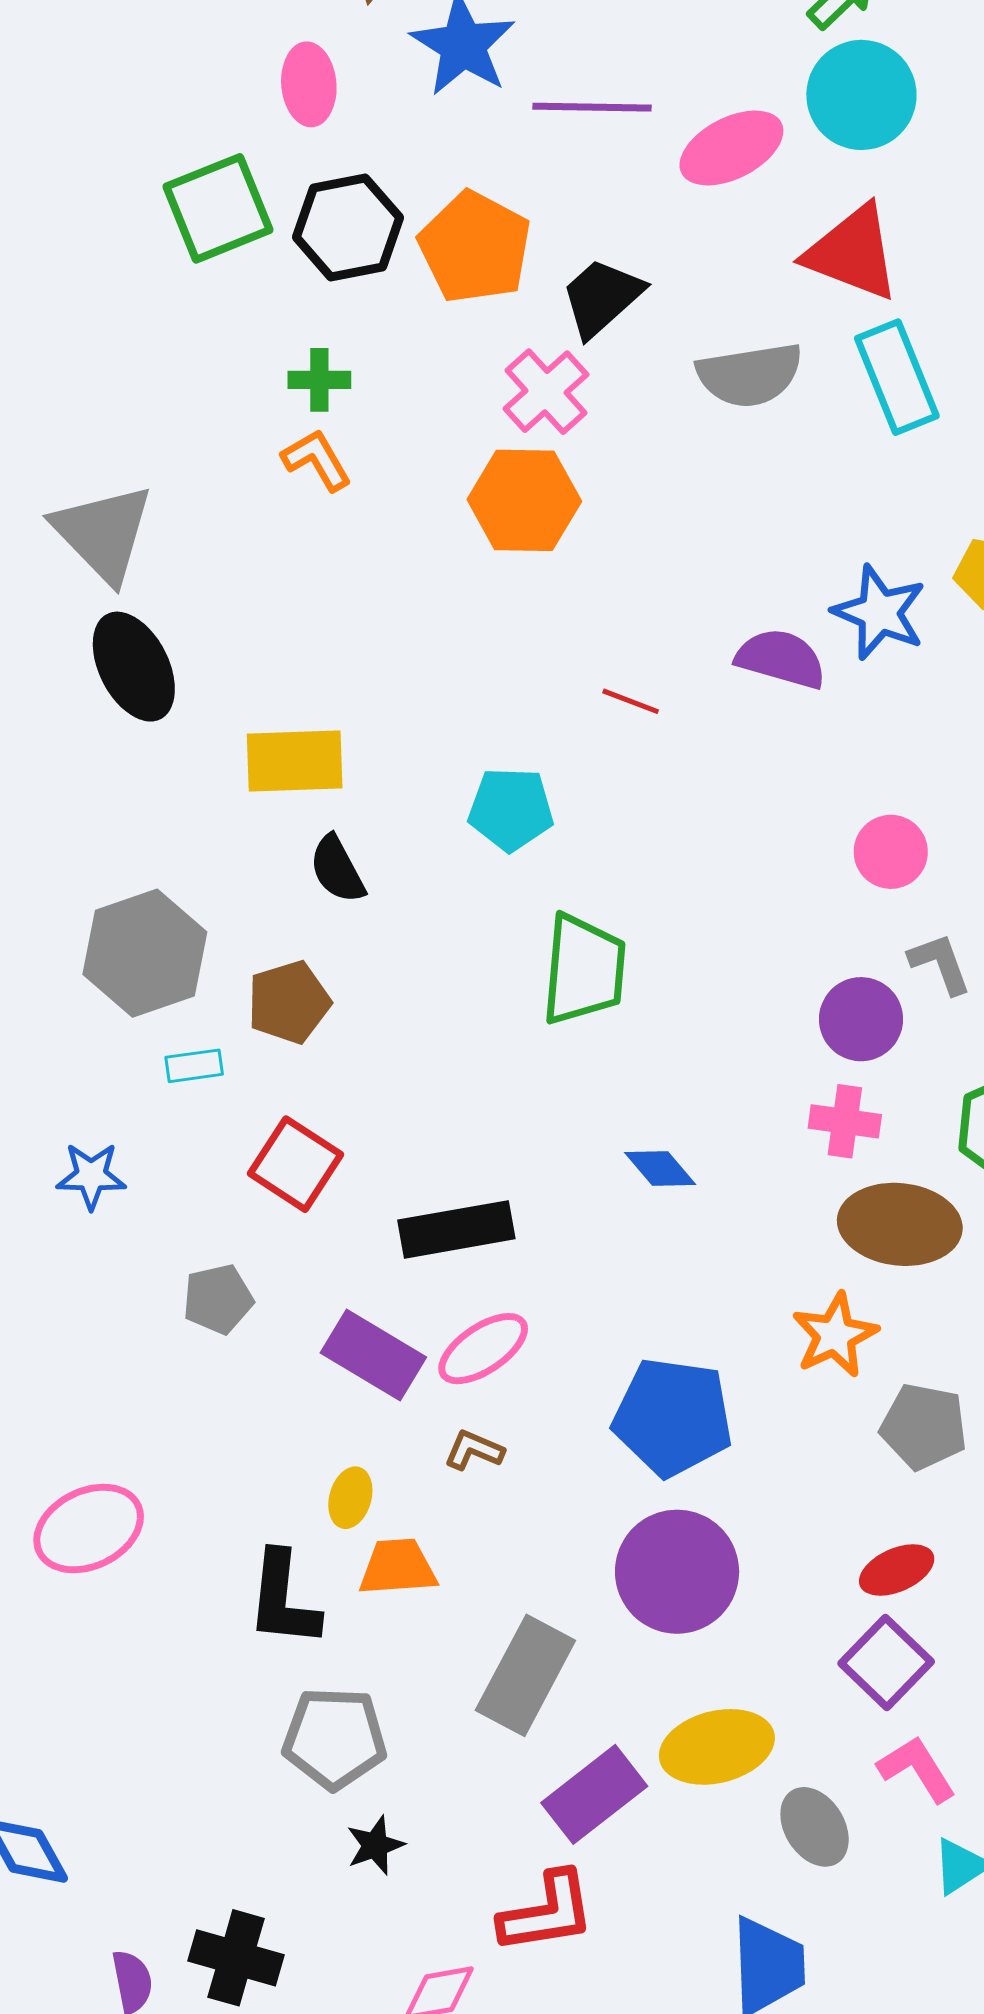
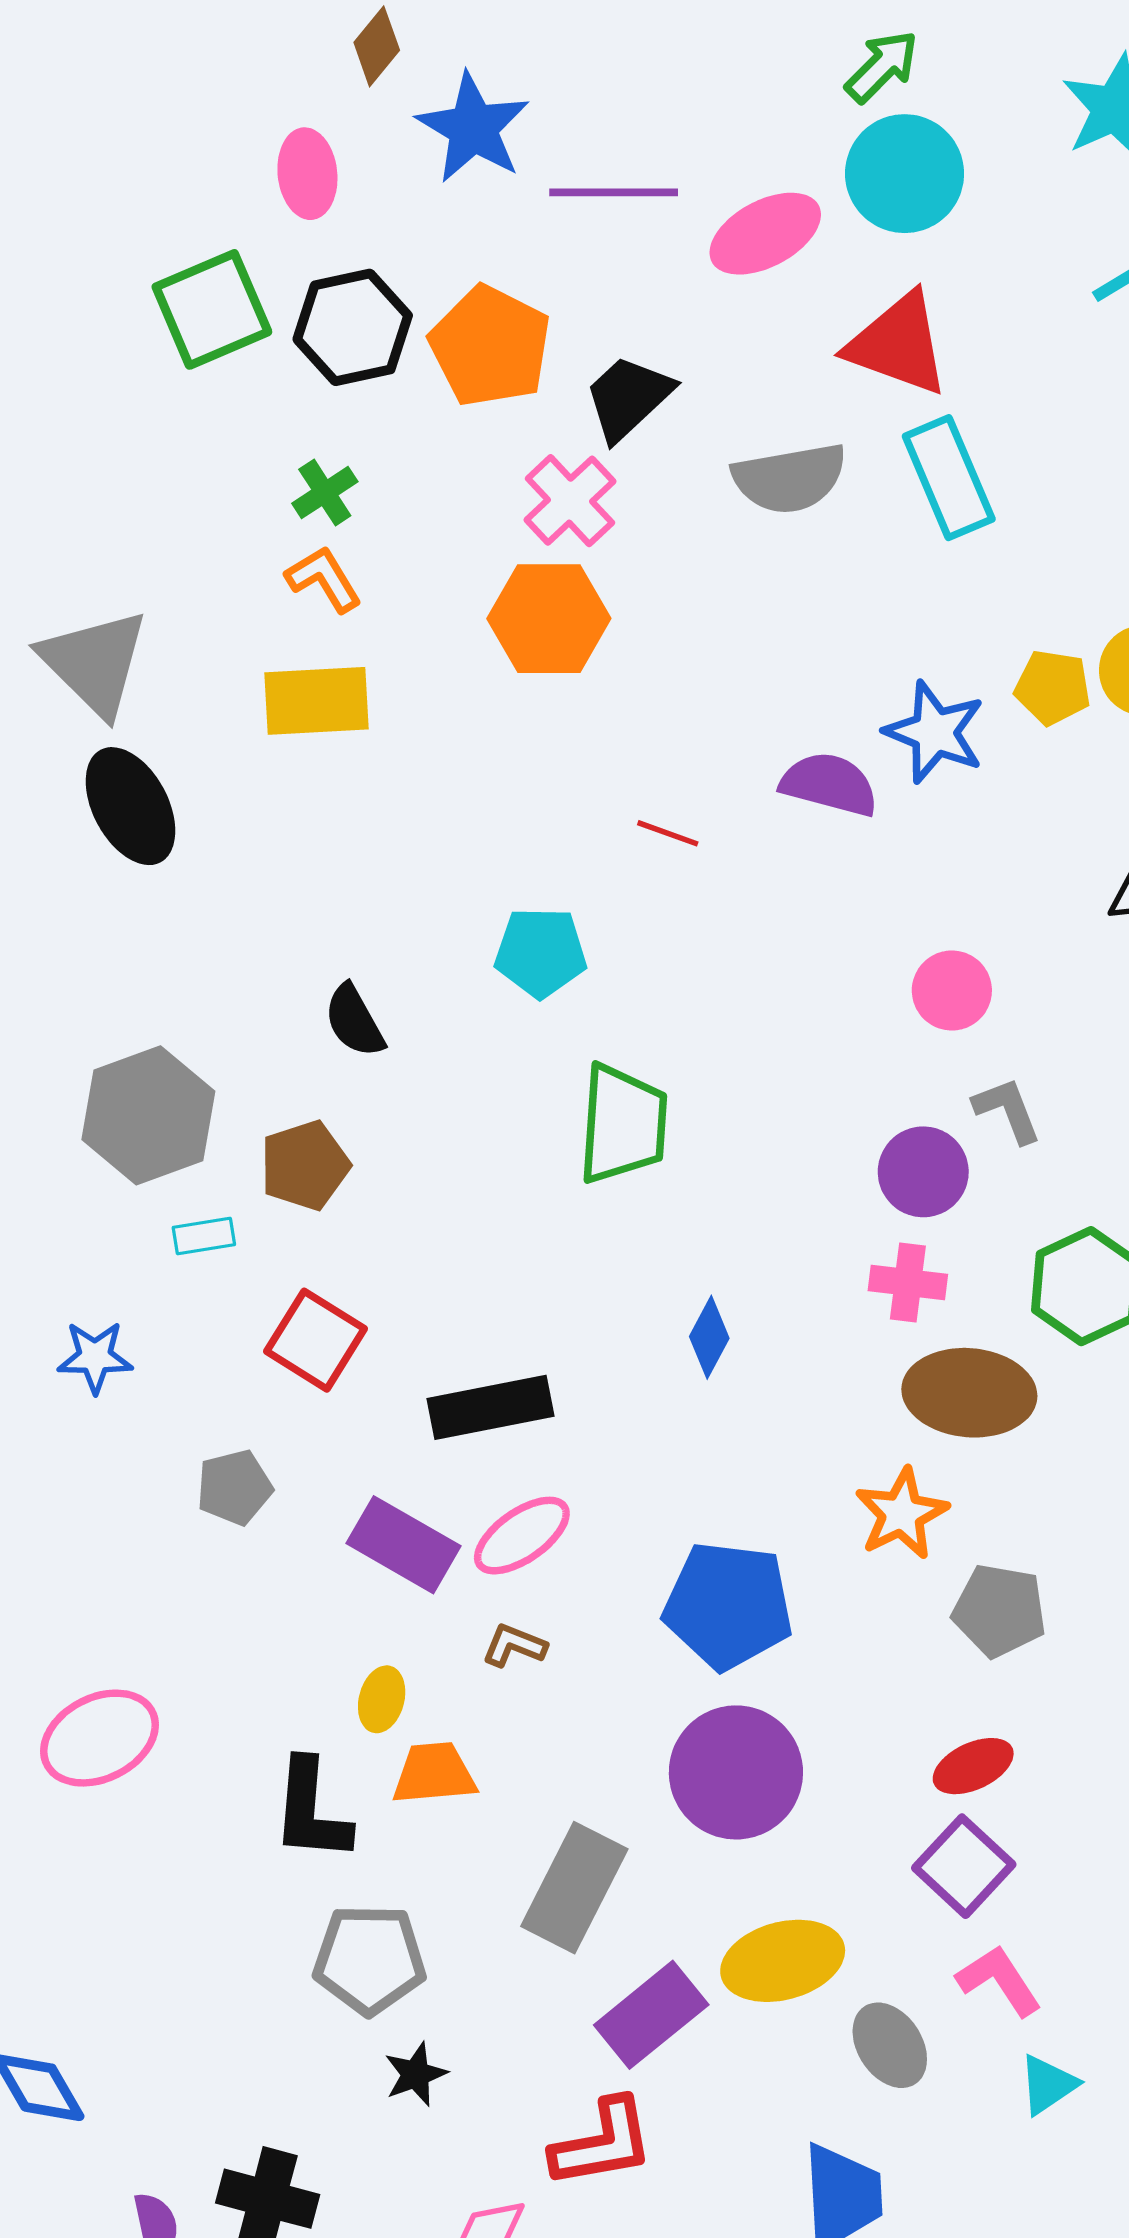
green cross: (319, 380) -> (325, 493), turned -32
yellow rectangle: (295, 761) -> (316, 701), moved
blue diamond: (660, 1169) -> (709, 1337), turned 70

